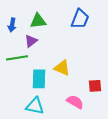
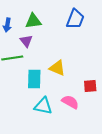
purple triangle: (31, 41) -> (26, 41), turned -32
cyan triangle: (35, 106) -> (43, 106), moved

